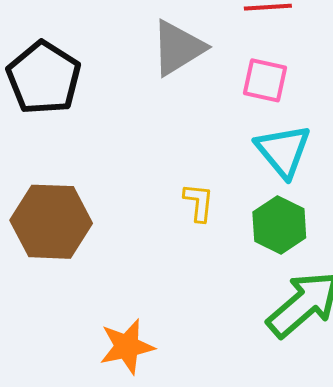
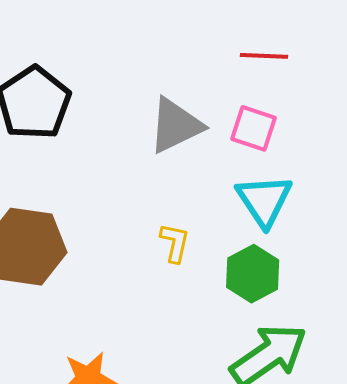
gray triangle: (178, 48) -> (176, 125), moved

